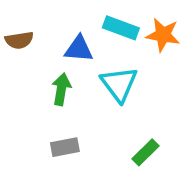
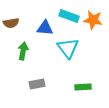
green arrow: (61, 89) -> (23, 51), moved
green rectangle: (145, 152) -> (83, 87), turned 42

